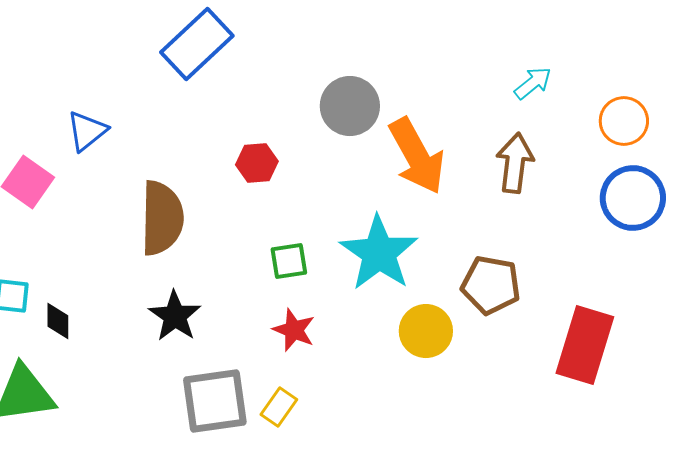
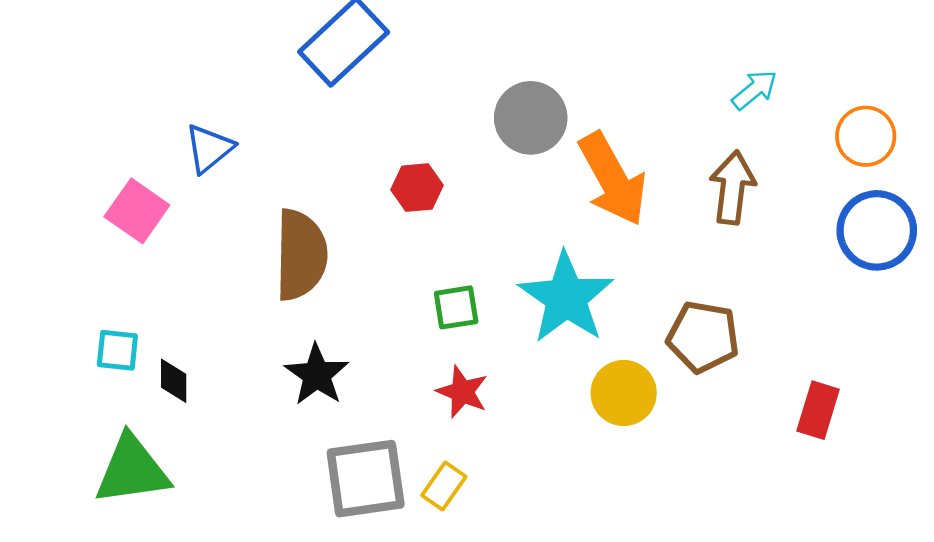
red rectangle: (585, 345) -> (818, 410), size x0.6

